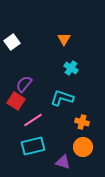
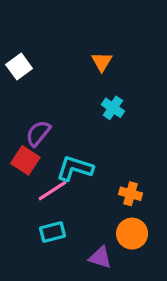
cyan L-shape: (62, 98) -> (75, 168), moved
cyan rectangle: (33, 146) -> (52, 232), size x0.7

